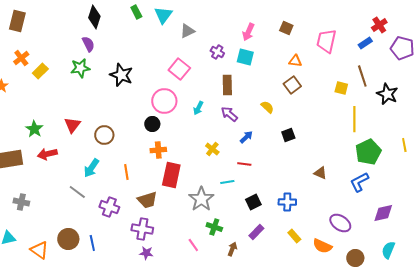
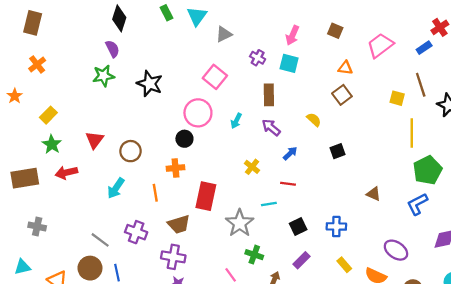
pink trapezoid: (326, 41) -> (380, 45), turned 40
yellow rectangle: (40, 71) -> (48, 115), moved
orange cross: (158, 150) -> (175, 168), moved
gray line: (77, 192) -> (100, 240), moved

